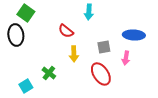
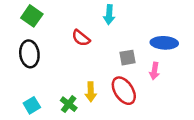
black ellipse: (16, 35) -> (29, 54), moved
yellow arrow: (74, 54) -> (91, 92), moved
green cross: (49, 73) -> (69, 104), moved

